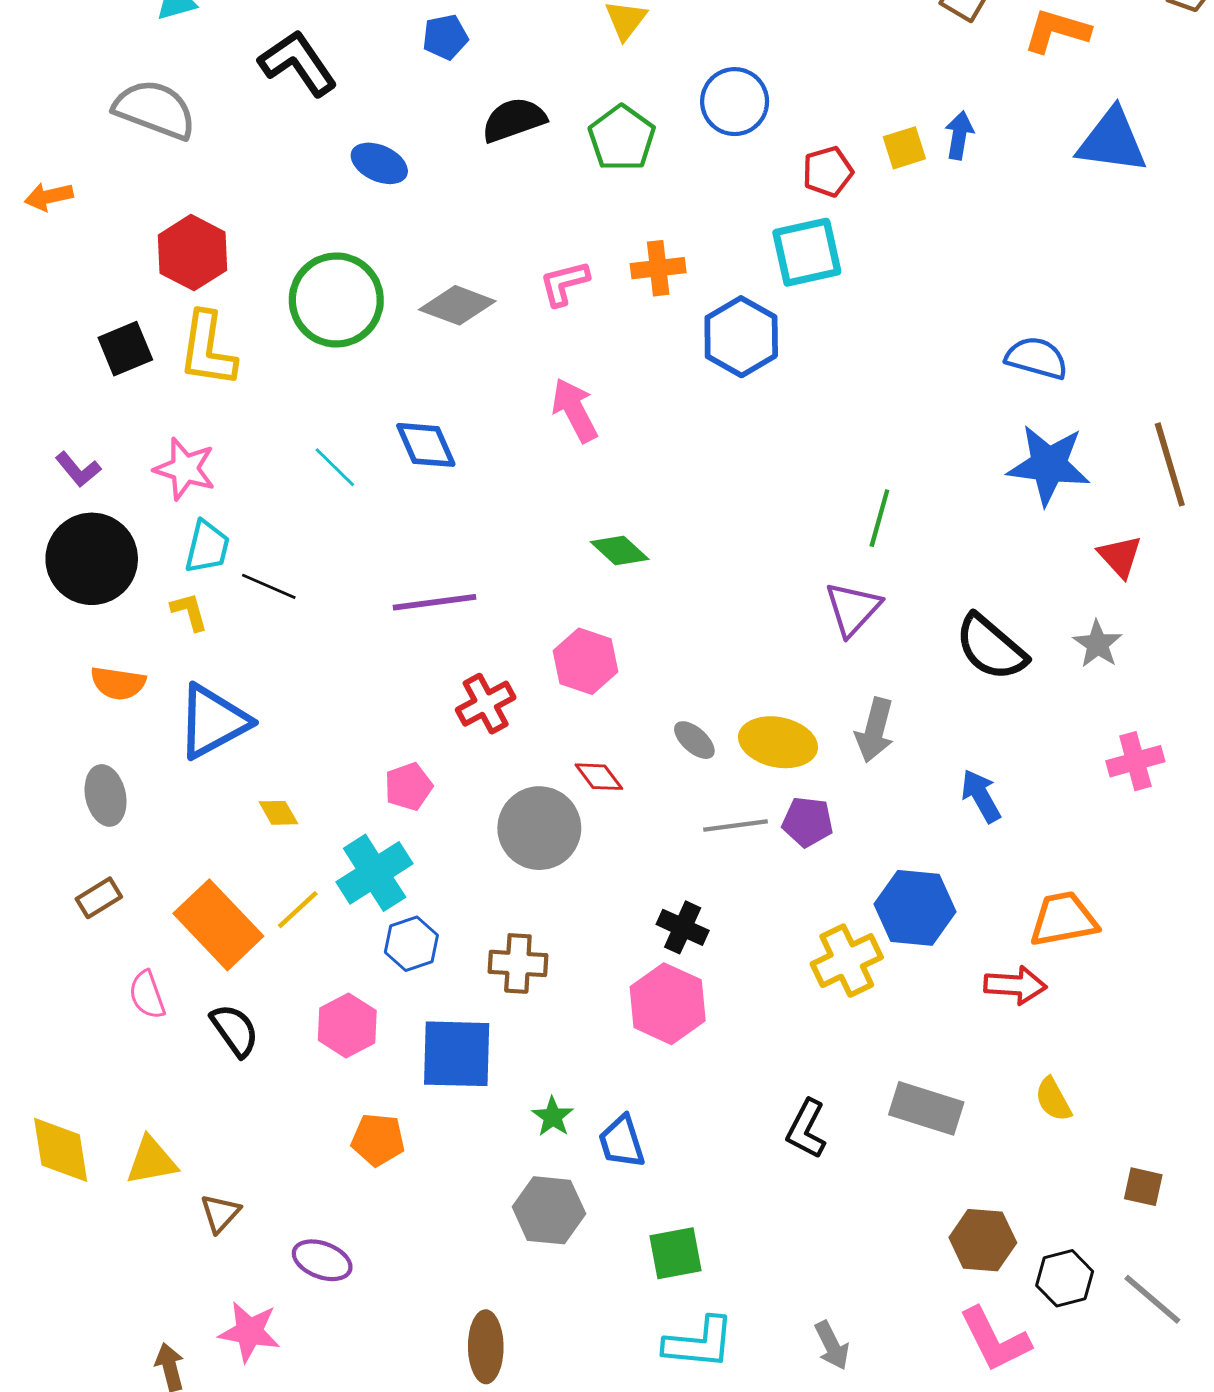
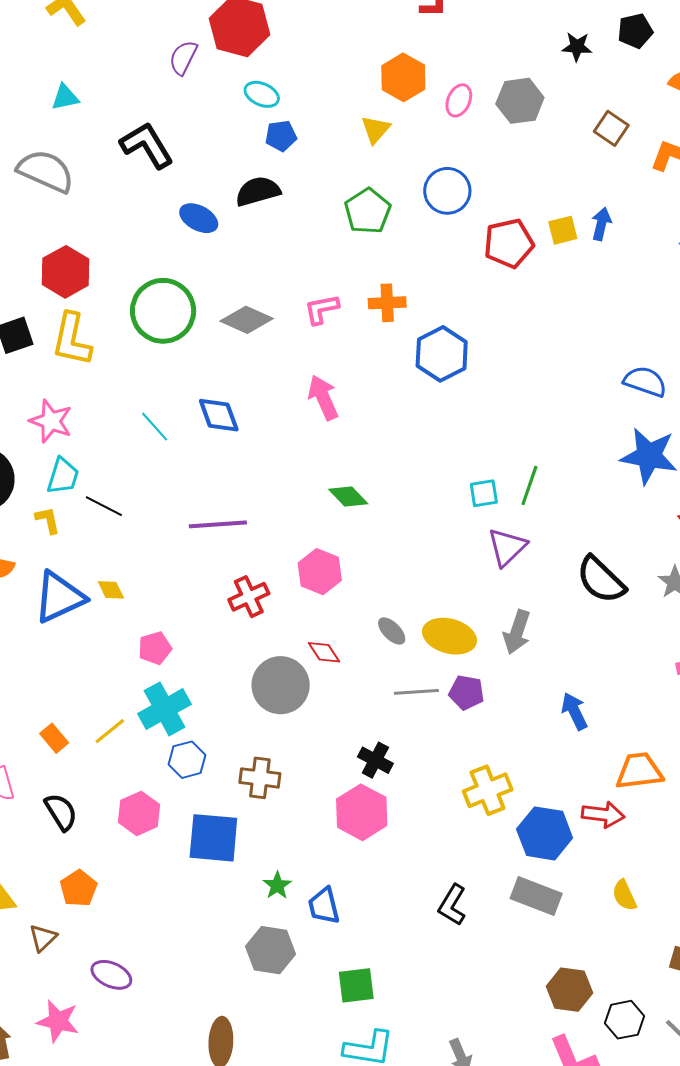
blue pentagon: (445, 37) -> (281, 136), moved
black semicircle: (514, 120) -> (258, 191), moved
red pentagon: (828, 172) -> (509, 243), size x1.4
cyan square: (807, 252) -> (484, 493), moved, size x0.6
pink pentagon: (408, 787) -> (155, 648), moved
blue arrow: (981, 796) -> (574, 711), moved
yellow diamond: (278, 813) -> (111, 590), moved
blue hexagon: (915, 908) -> (545, 833), moved
orange rectangle: (218, 925) -> (54, 738), size x0.5
orange pentagon: (378, 1140) -> (79, 888), moved, turned 30

